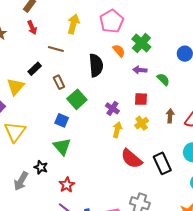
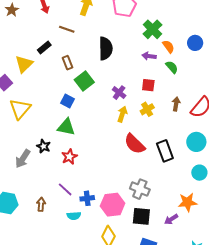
orange semicircle: (119, 51) -> (168, 47), moved
green triangle: (62, 146) -> (66, 127), turned -42
red star: (67, 185) -> (69, 157), moved

